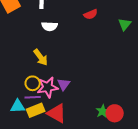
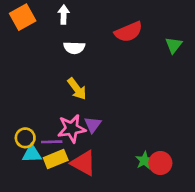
red semicircle: (91, 14) -> (129, 32), size x1.5
yellow arrow: (41, 57) -> (77, 89), moved
yellow circle: (33, 83) -> (25, 138), moved

